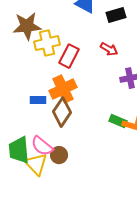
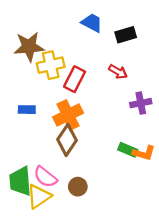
blue rectangle: (38, 100) -> (27, 110), moved
brown circle: (59, 155) -> (78, 187), moved
yellow triangle: (36, 164) -> (39, 196), turned 40

